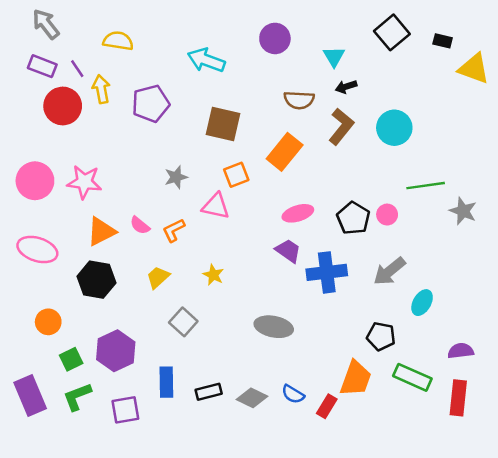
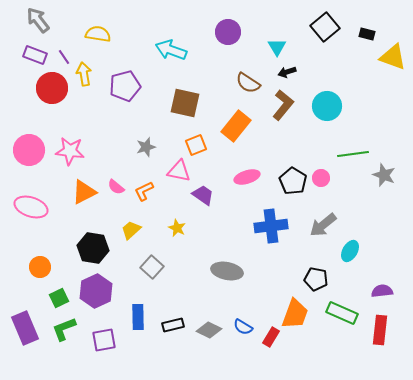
brown semicircle: (299, 100) -> (248, 83), turned 30
purple trapezoid: (288, 251) -> (203, 195), moved
black hexagon: (96, 280) -> (93, 248), moved

